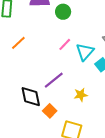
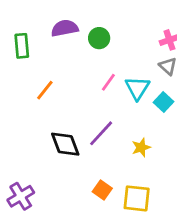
black diamond: (31, 97) -> (65, 144), moved
orange square: (50, 111) -> (102, 190), moved

